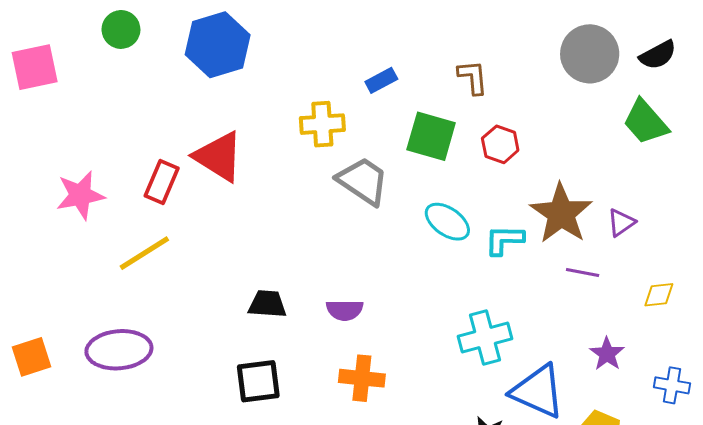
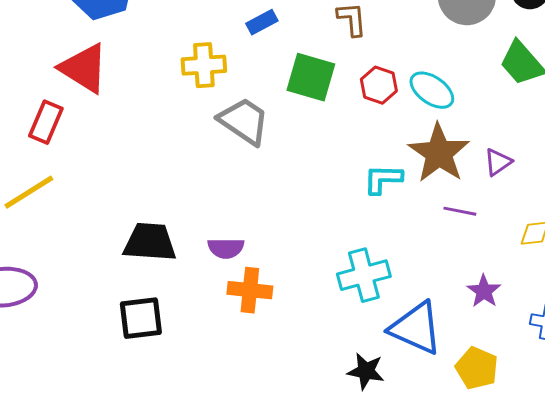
red triangle: (219, 157) -> (84, 68), moved
cyan ellipse: (447, 222) -> (432, 90), moved
black trapezoid: (267, 304) -> (150, 242), size x1.4
orange cross: (362, 378) -> (250, 290), moved

